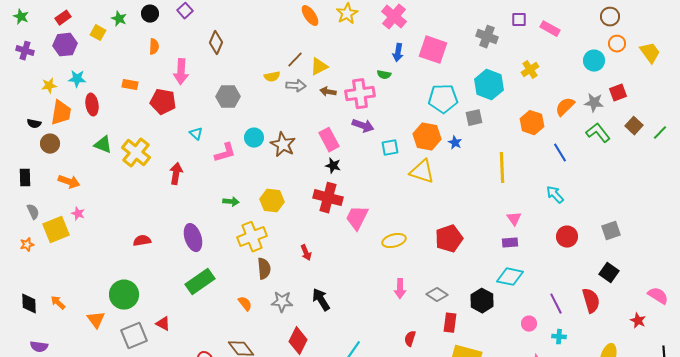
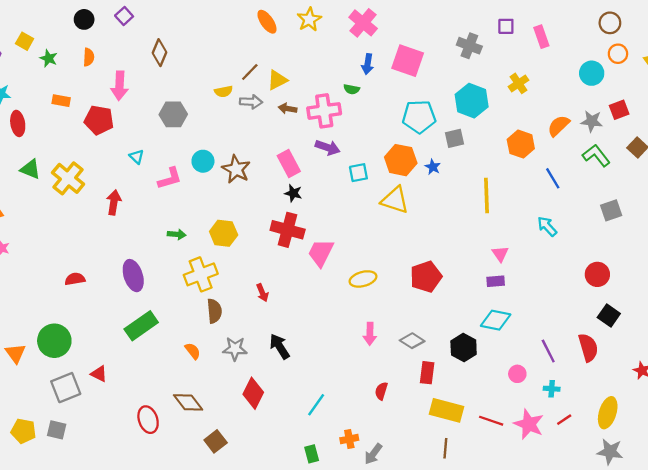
green star: (119, 19) -> (49, 58), moved
pink rectangle: (550, 29) -> (541, 37), turned 42
gray square: (611, 231) -> (611, 210), moved
red circle: (567, 237) -> (597, 274), moved
orange triangle: (96, 320) -> (15, 353), moved

